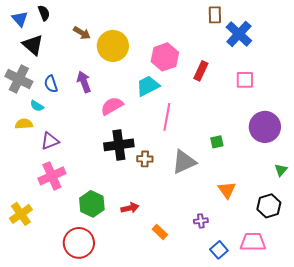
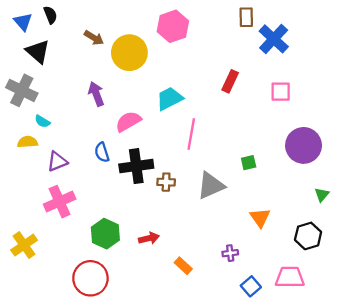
pink hexagon: (165, 57) -> (173, 26), moved
blue semicircle: (51, 84) -> (102, 152), moved

